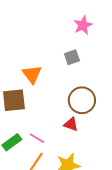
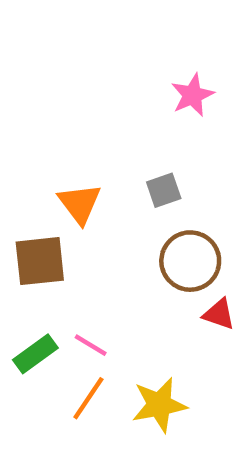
gray square: (72, 57) -> (164, 190), moved
red triangle: (71, 124) -> (219, 314), moved

